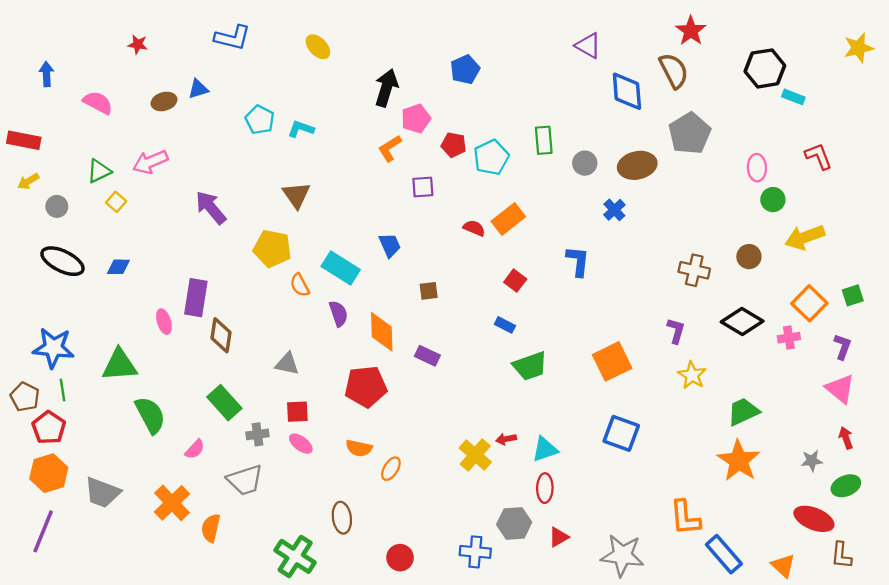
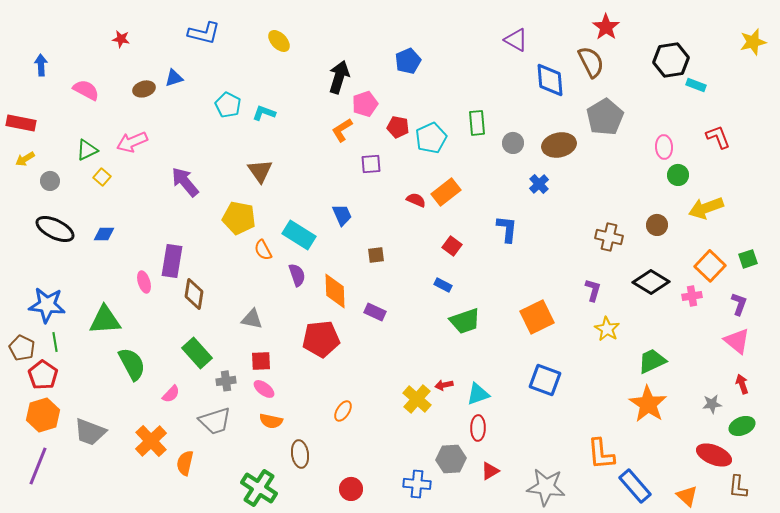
orange semicircle: (359, 448) -> (271, 421), moved

